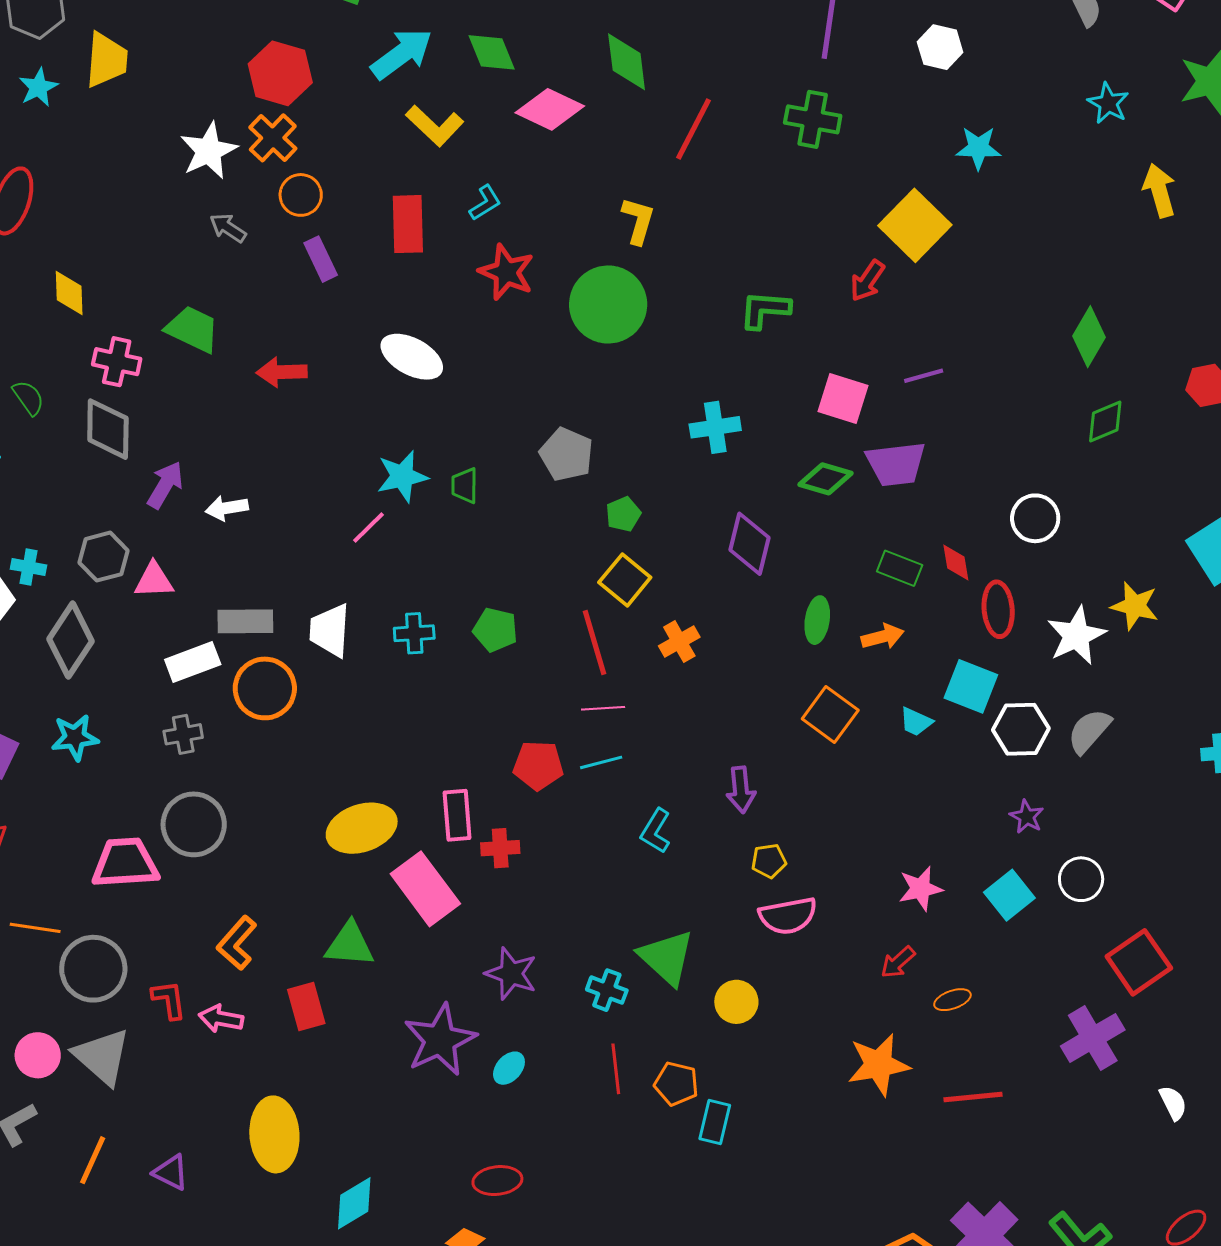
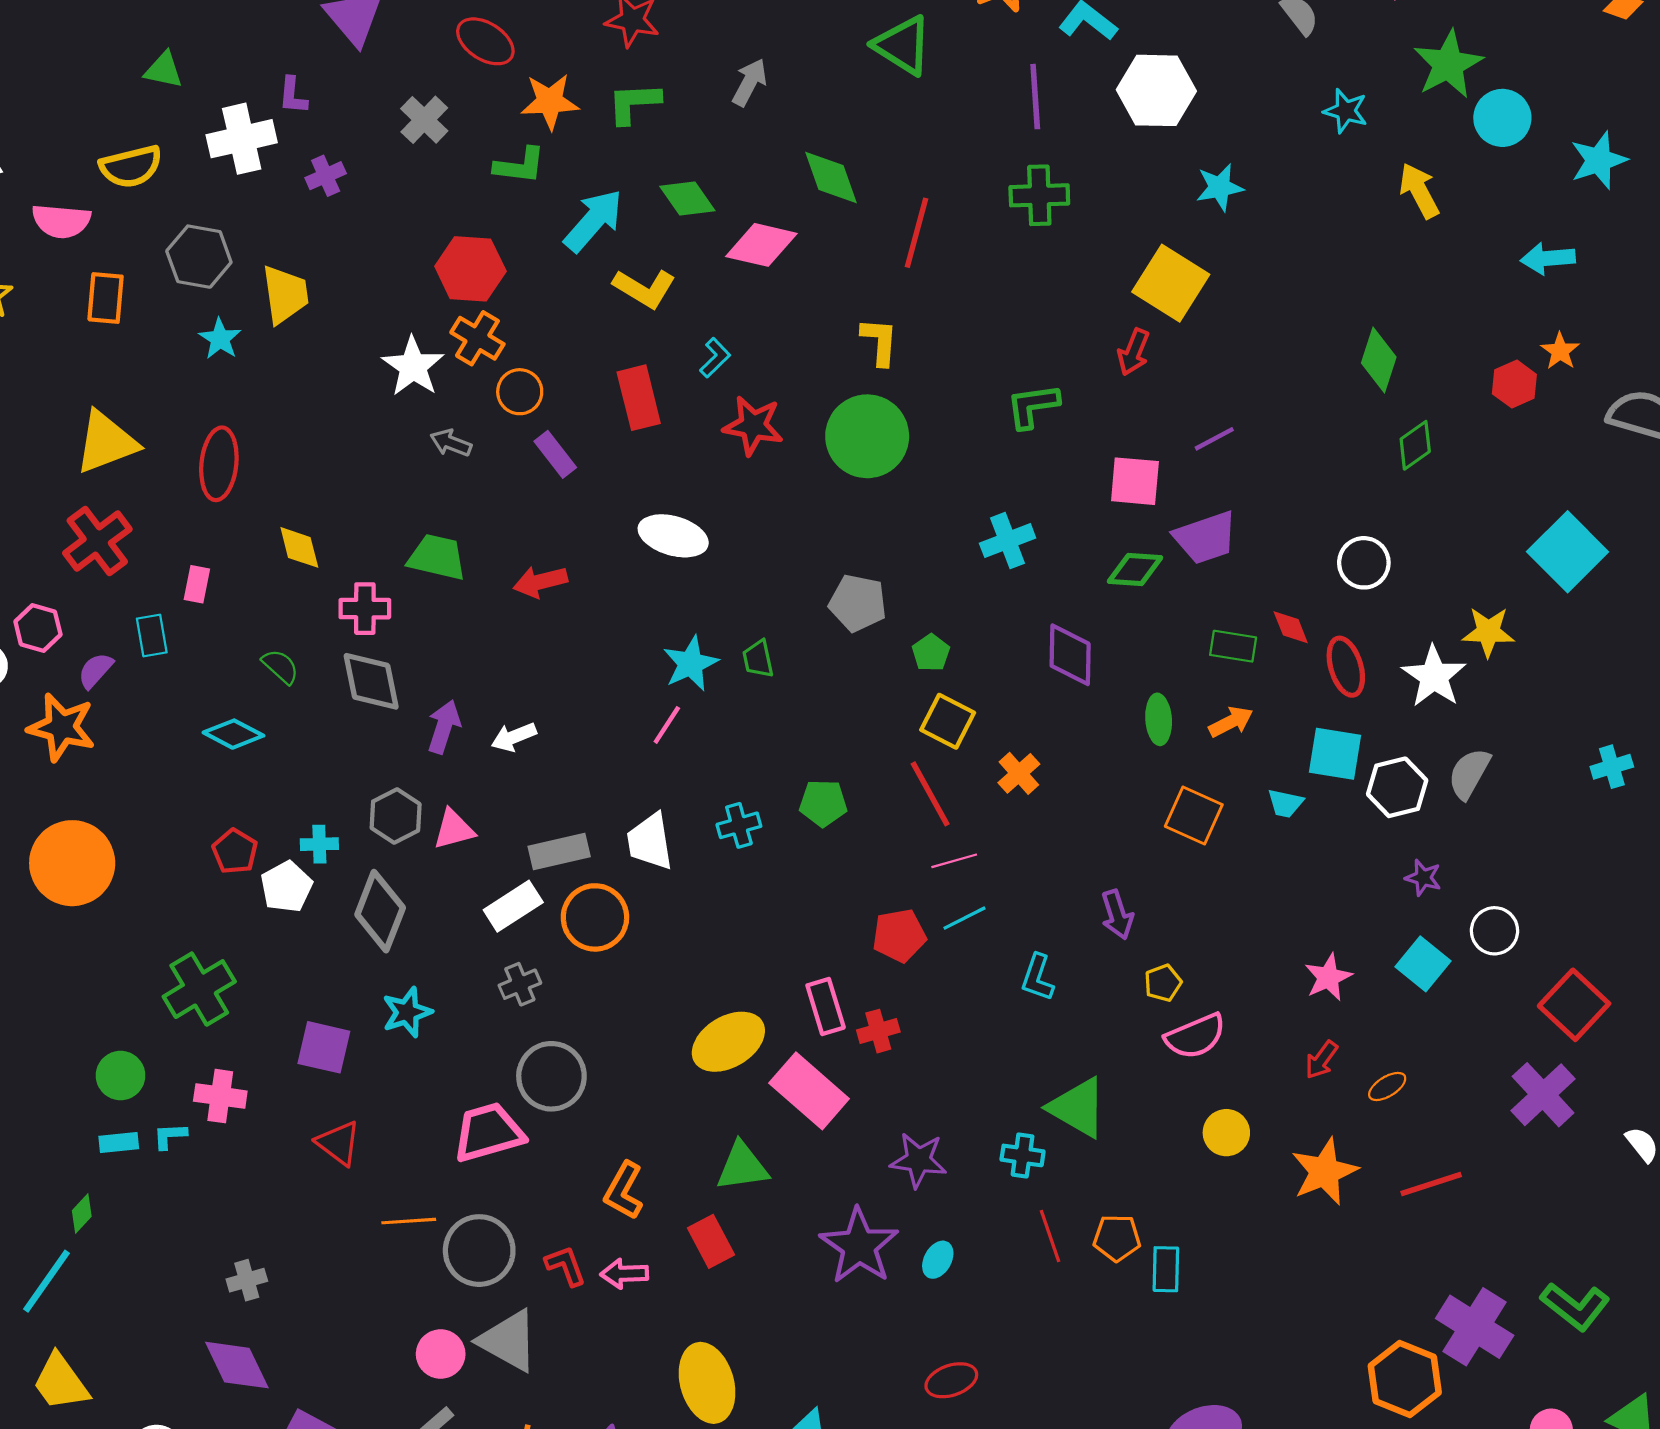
white hexagon: (940, 47) -> (1156, 90), size x1.6
yellow circle: (736, 1002) -> (1226, 1133), moved

